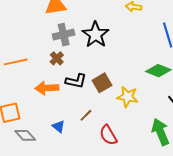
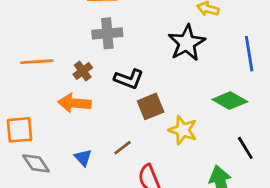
black star: (96, 35) -> (187, 43), moved
brown cross: (57, 58) -> (83, 71), moved
black L-shape: (76, 81) -> (129, 79), moved

